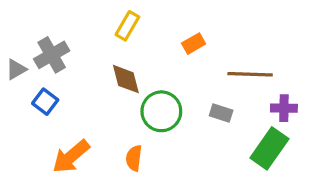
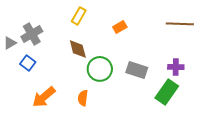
brown line: (250, 74) -> (180, 24), moved
gray rectangle: (221, 113) -> (137, 70), size x1.5

